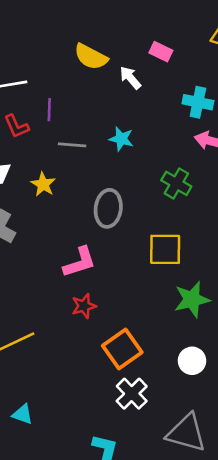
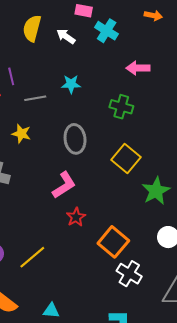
yellow semicircle: (91, 57) -> (32, 28), turned 92
cyan cross: (198, 102) -> (107, 31), moved, turned 35
yellow square: (165, 249) -> (126, 158), turned -36

